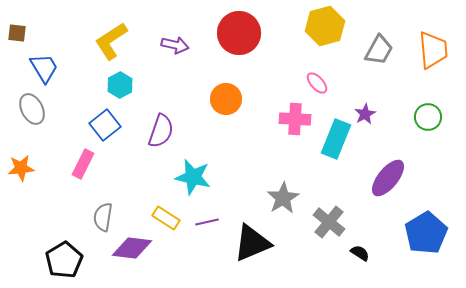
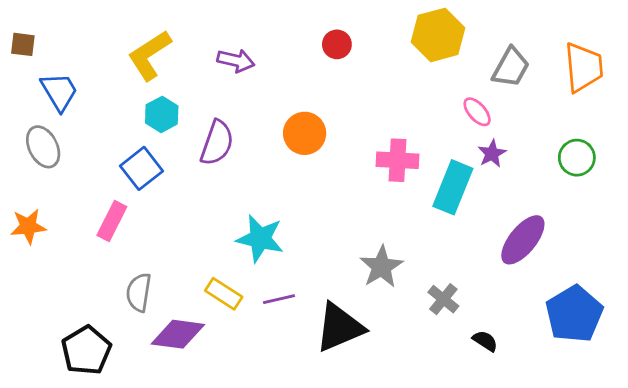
red circle: (239, 33) -> (337, 44), moved, size x0.5
pink ellipse: (317, 83) -> (477, 112), moved
purple semicircle: (161, 131) -> (217, 143), moved
gray cross: (329, 222) -> (443, 299), size x0.7

